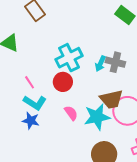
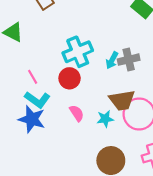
gray cross: (115, 62) -> (129, 60), turned -30
cyan star: (97, 117) -> (105, 119), size x0.6
blue star: (31, 121) -> (32, 119), size x1.4

